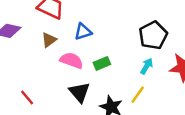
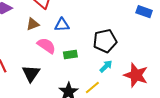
black pentagon: (153, 35) -> (105, 41), moved
black triangle: (80, 92) -> (31, 73), moved

